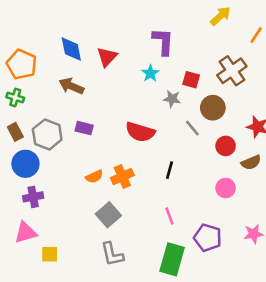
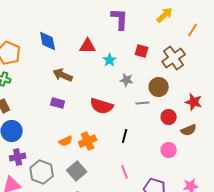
purple L-shape: (163, 41) -> (120, 19), moved
red triangle: (107, 57) -> (88, 46), moved, turned 48
red square: (191, 80) -> (142, 51), moved
brown arrow: (71, 86) -> (63, 75), moved
gray line: (192, 128) -> (143, 103), turned -56
gray hexagon: (47, 134) -> (42, 172), moved

